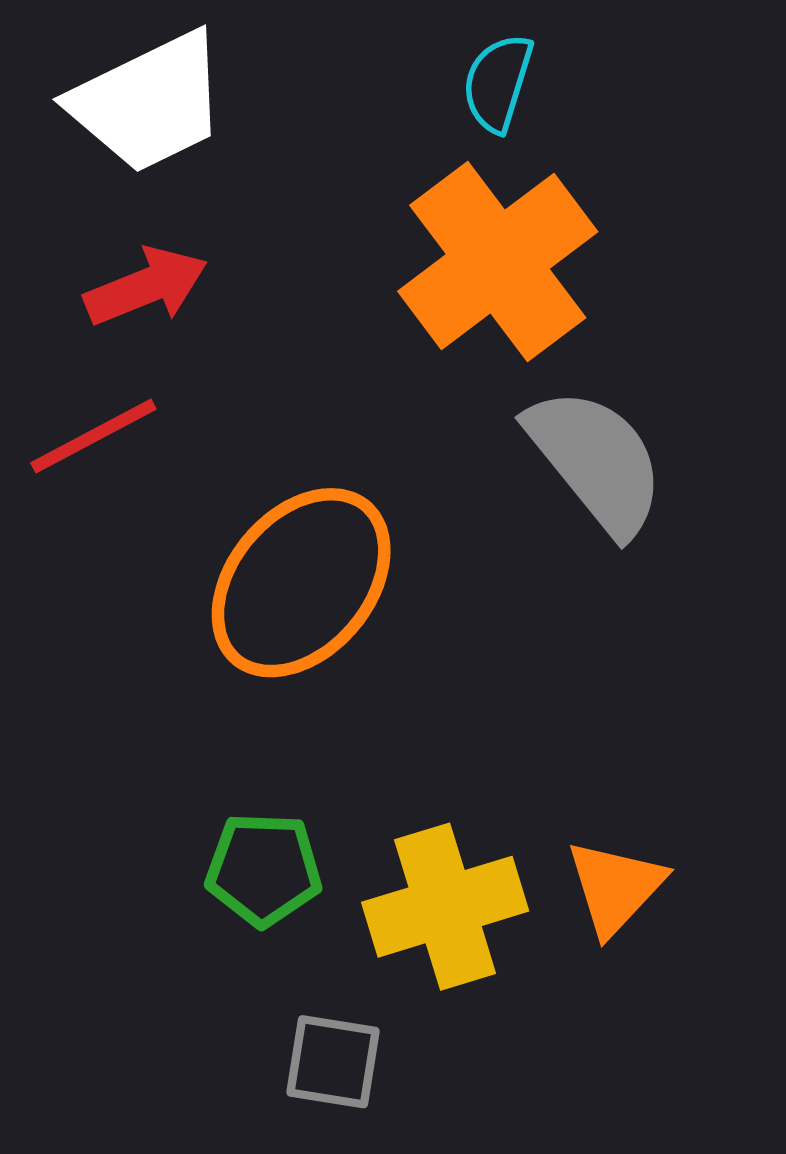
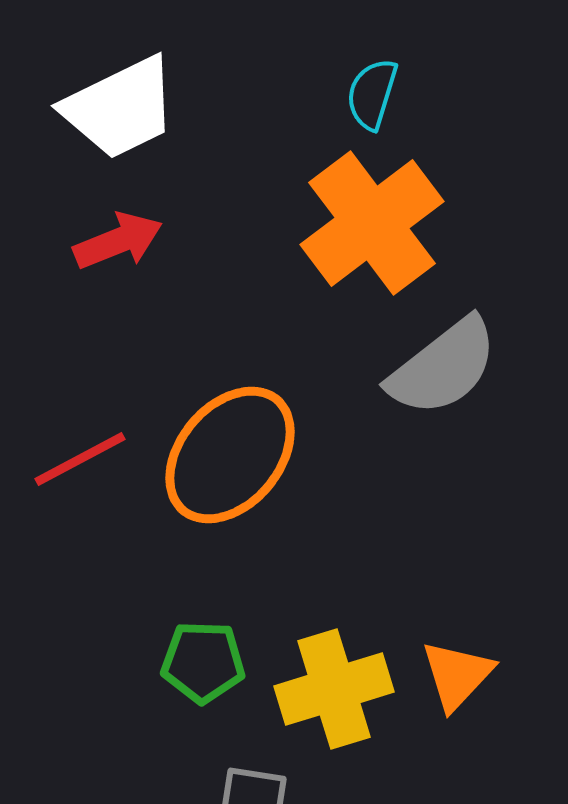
red line: (93, 436) -> (80, 459), moved
gray semicircle: (596, 461) -> (443, 367), turned 91

